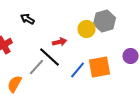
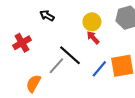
yellow circle: (86, 29) -> (92, 22), moved
red arrow: (60, 42) -> (93, 38), moved, turned -120

